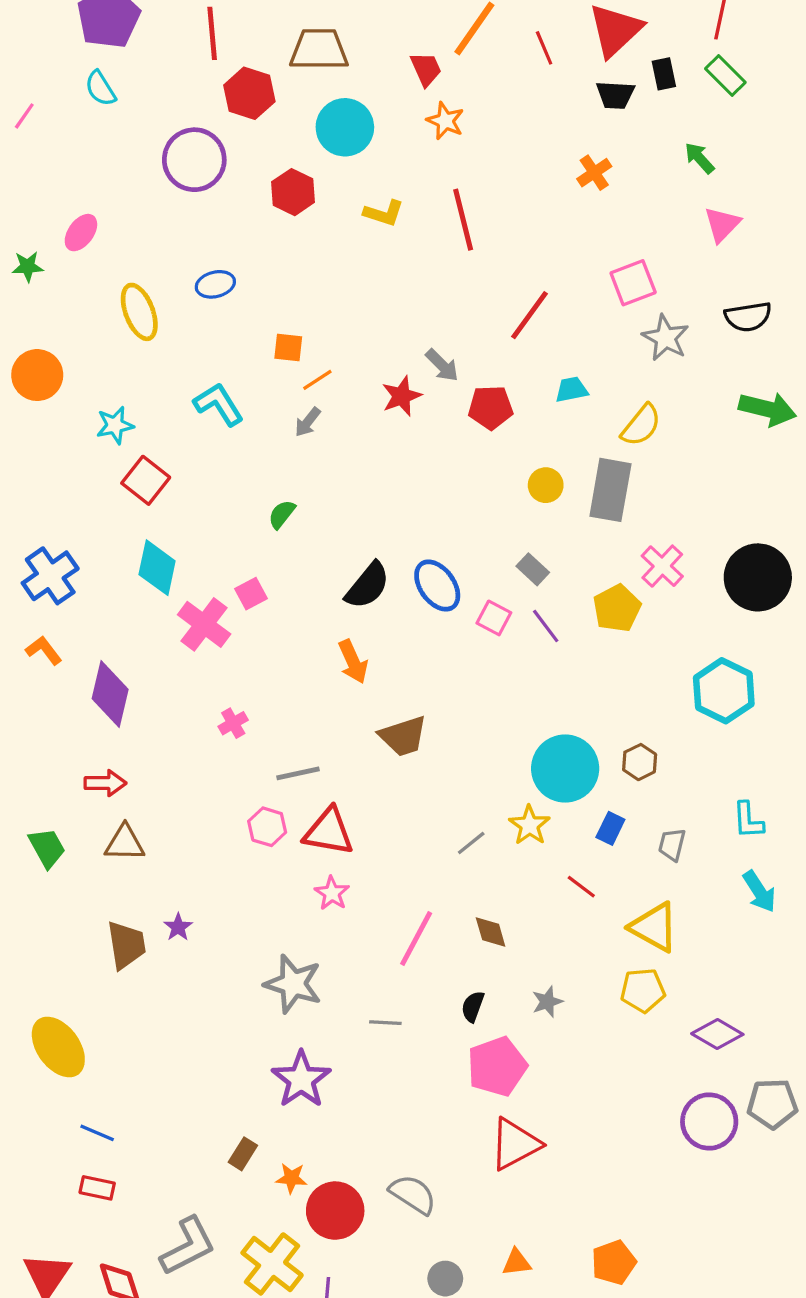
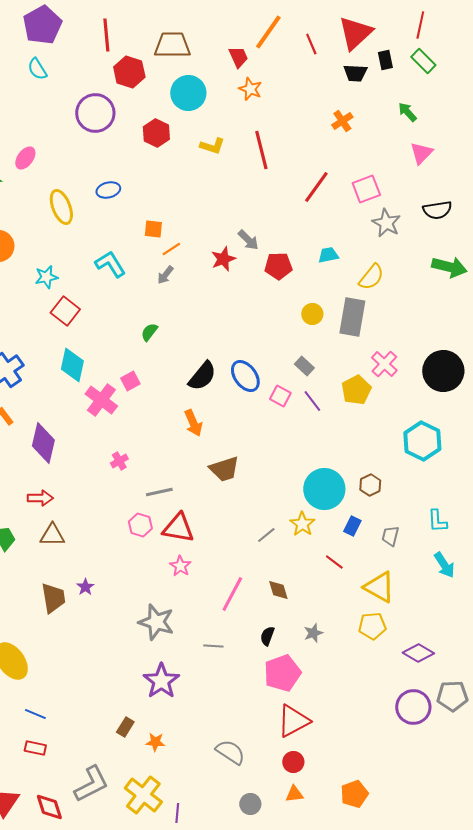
red line: (529, 315) -> (316, 187), moved
red circle: (335, 1211) -> (293, 762), moved, size x0.6

